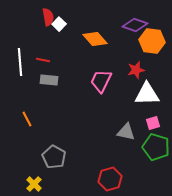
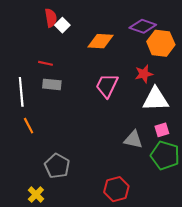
orange diamond: (95, 39) -> (101, 41), turned -45
white line: (20, 62) -> (21, 92), moved

